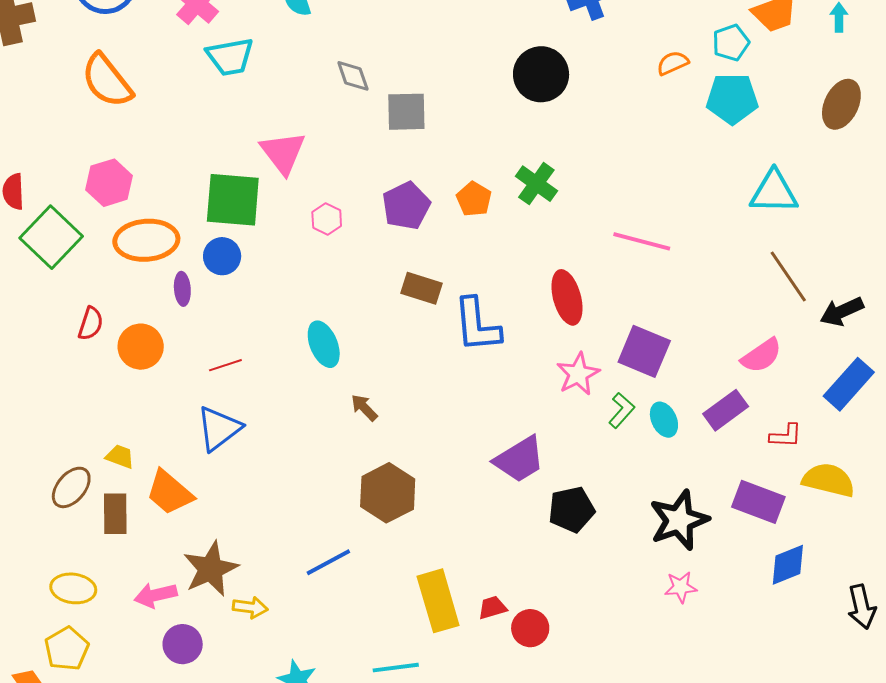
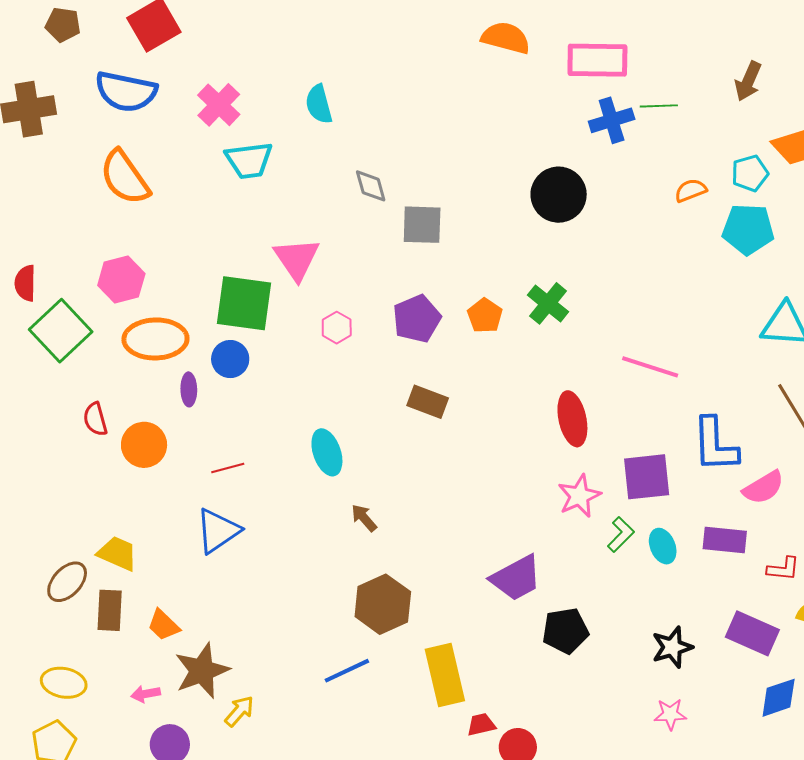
red semicircle: (91, 324) -> (95, 419), turned 144
blue L-shape: (477, 325) -> (715, 445), moved
purple square: (644, 351) -> (647, 477), turned -32
purple rectangle: (726, 410) -> (725, 540), turned 39
yellow trapezoid: (120, 456) -> (117, 553), size x1.4
orange trapezoid: (169, 493) -> (163, 625), moved, size x0.7
black star: (679, 520) -> (672, 647), size x0.7
blue line: (328, 562) -> (347, 671), moved
pink arrow: (156, 595) -> (146, 694), size x0.7
yellow rectangle: (438, 601) -> (445, 675), moved
yellow arrow: (250, 607) -> (239, 711), turned -60

